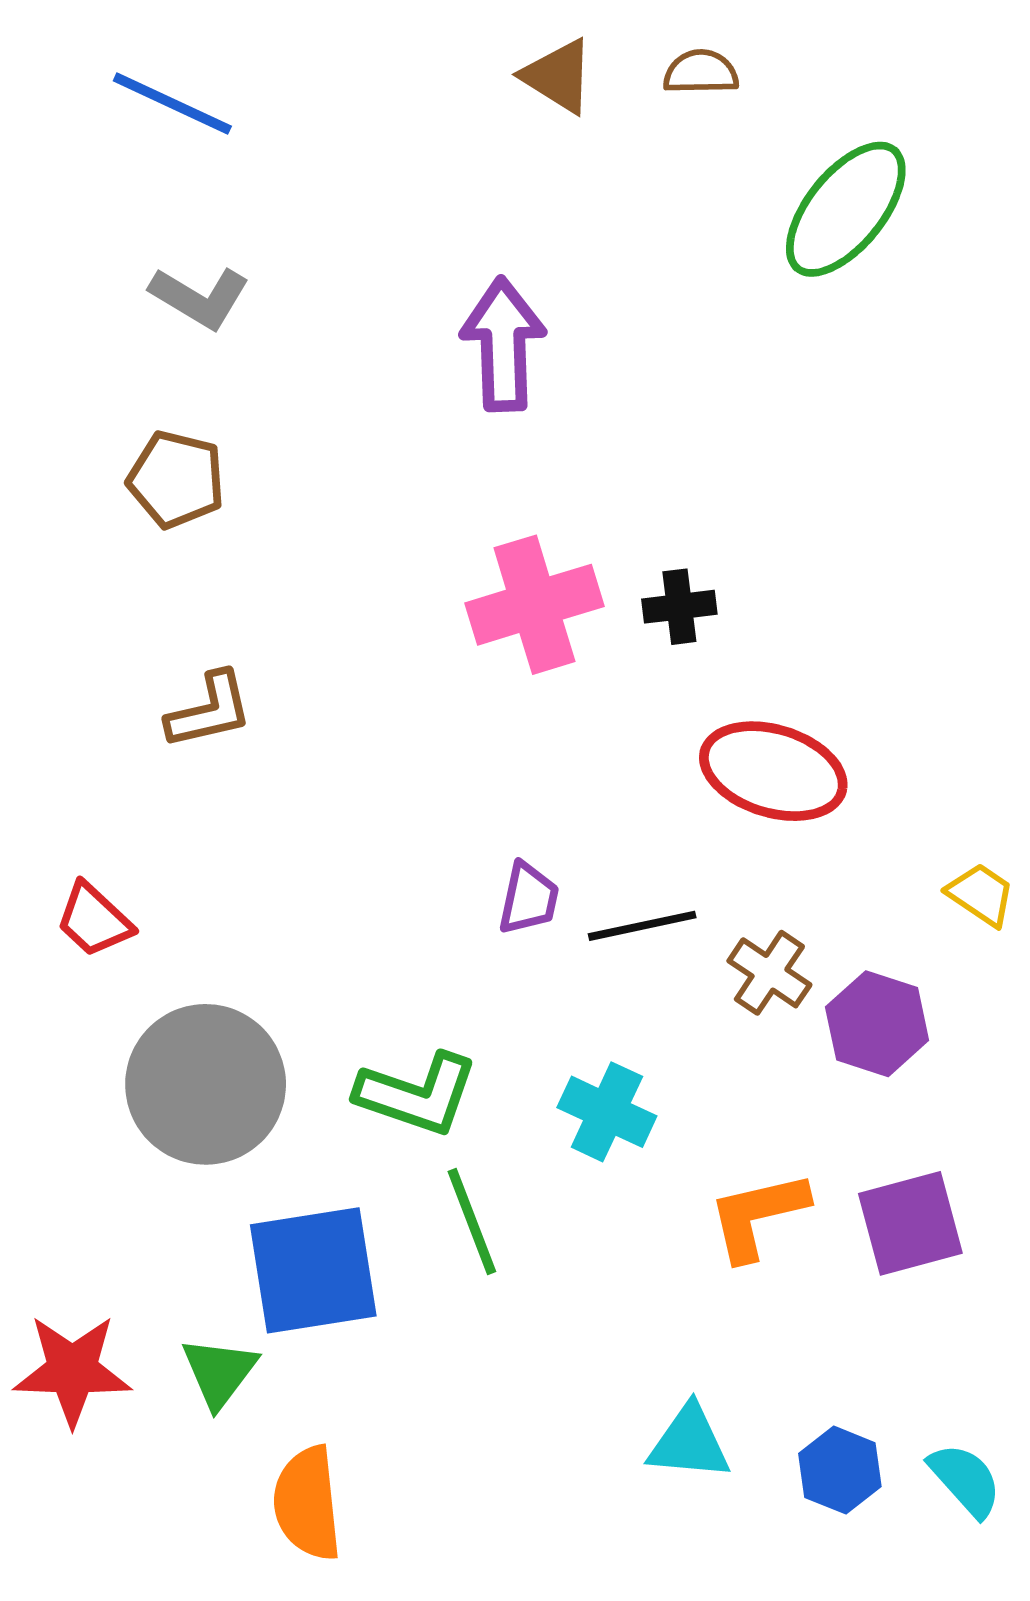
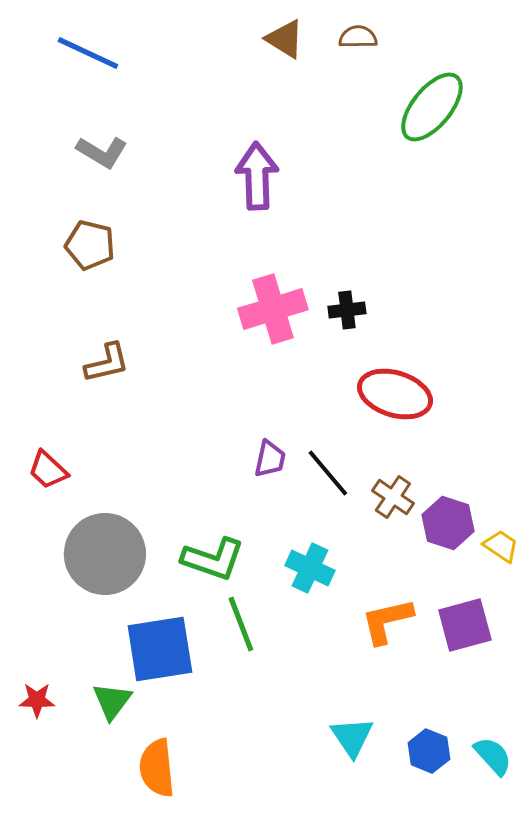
yellow trapezoid: (981, 894) -> (501, 546), moved
black line: (642, 926) -> (328, 473), turned 62
red star: (72, 1370) -> (37, 700), size x0.6
cyan triangle: (689, 1443) -> (352, 737), turned 51

